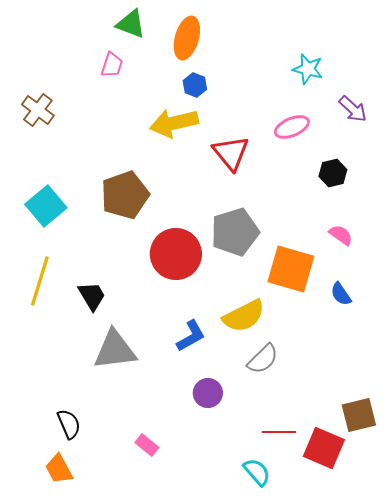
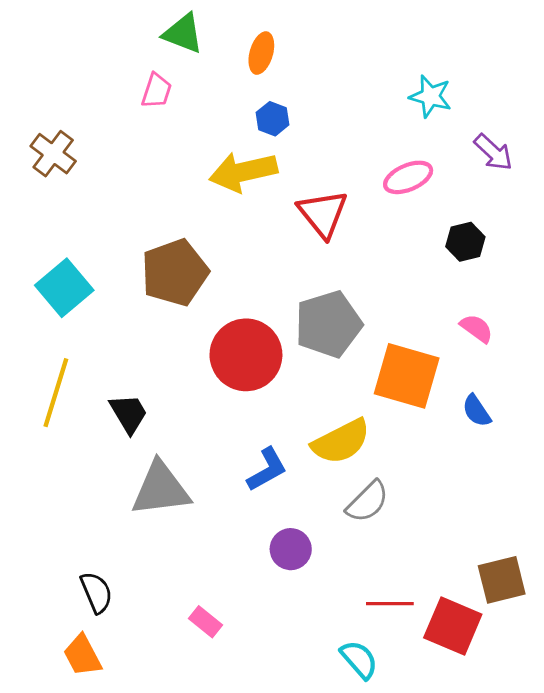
orange ellipse: (187, 38) -> (261, 53), size x0.7

